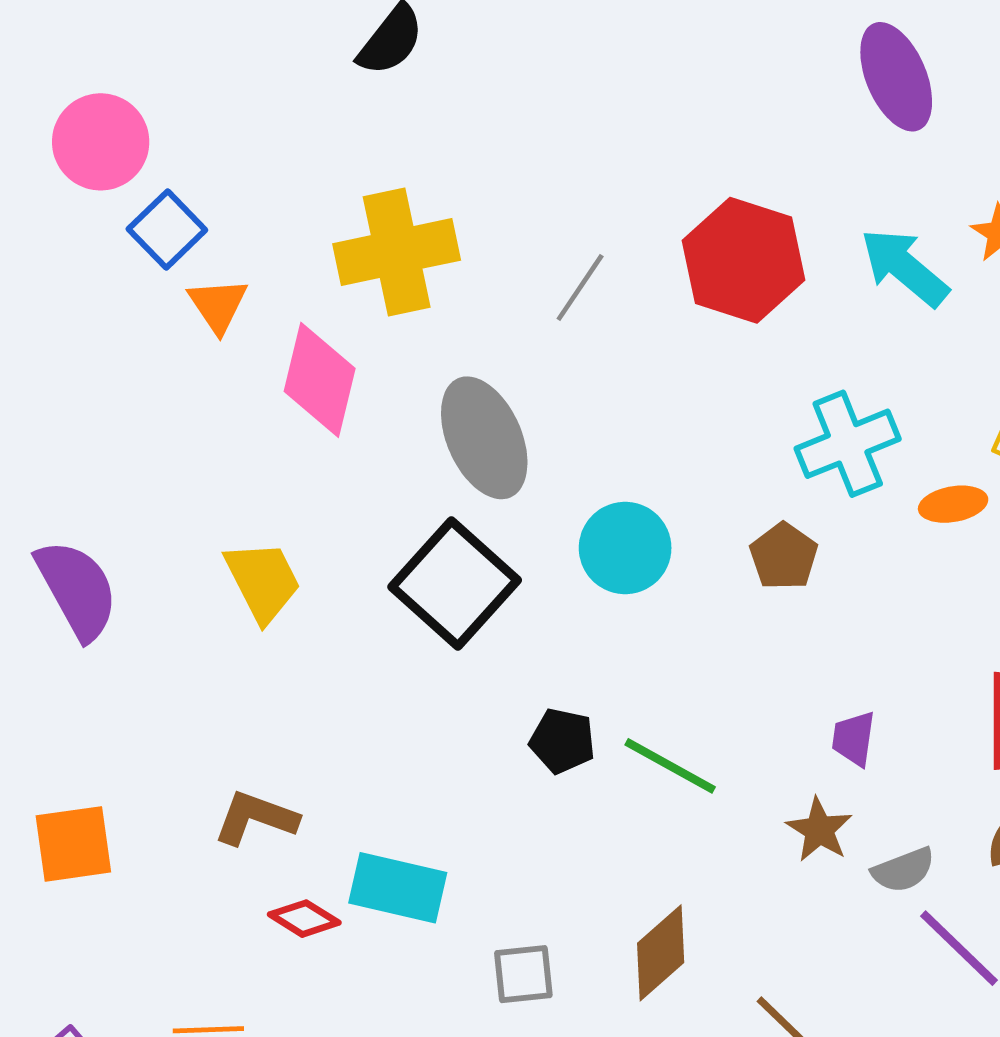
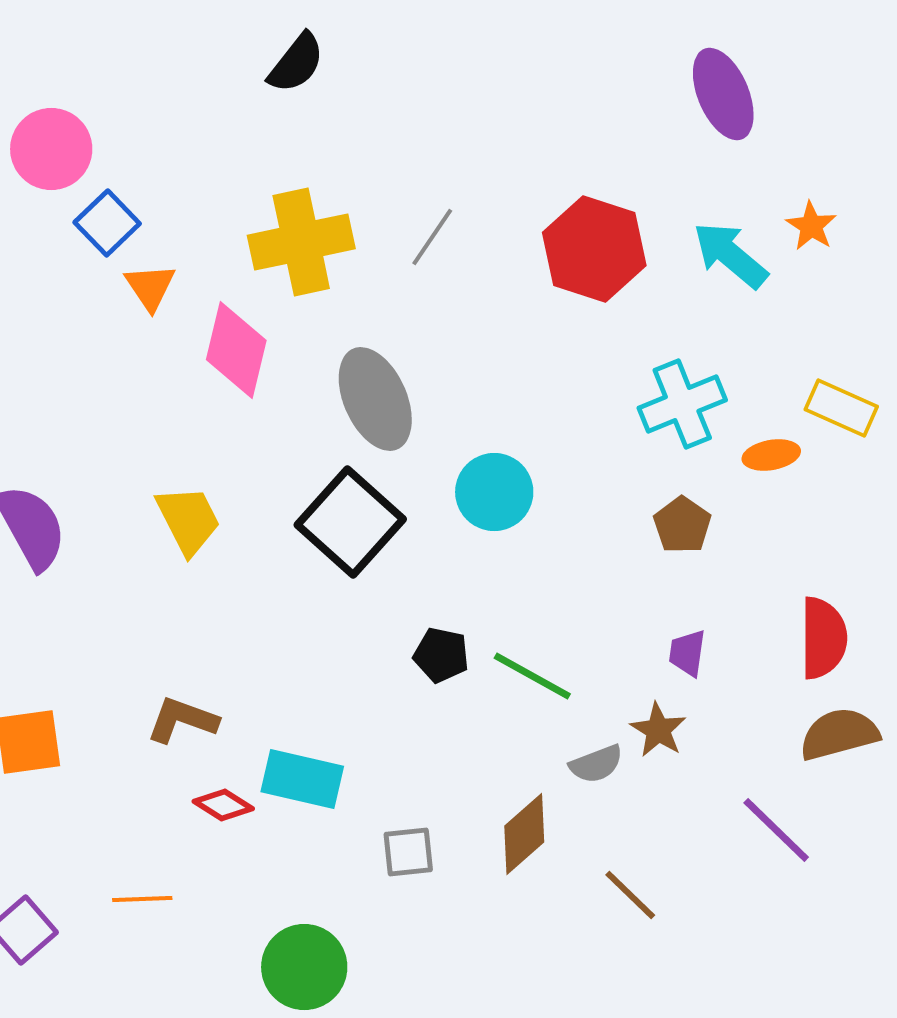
gray line: (580, 288) -> (432, 237), moved
brown pentagon: (784, 556) -> (682, 525), moved
gray semicircle: (903, 870) -> (596, 764), moved

